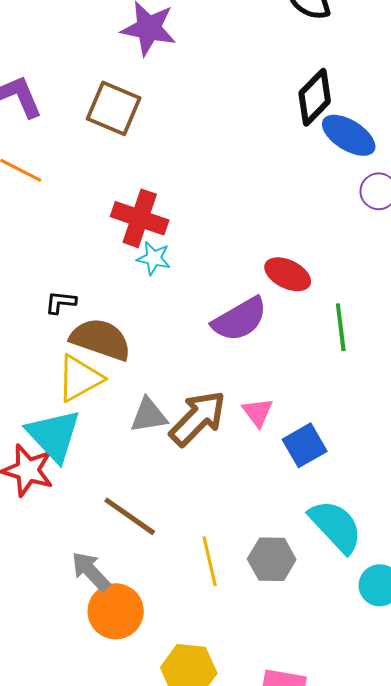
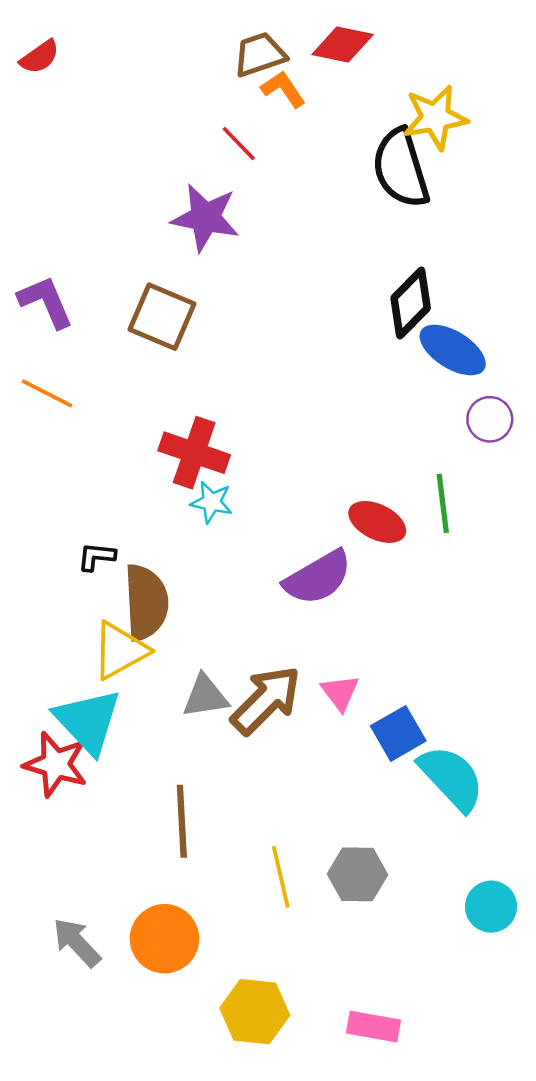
green line: (341, 327) -> (443, 503), moved
brown semicircle: (101, 339) -> (146, 602), turned 68
brown line: (130, 516) -> (182, 821), turned 52
cyan semicircle: (336, 526) -> (451, 778), moved
gray arrow: (91, 571) -> (77, 942), moved

